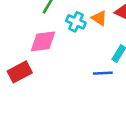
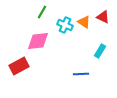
blue line: (103, 73) -> (81, 74), moved

